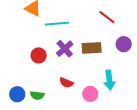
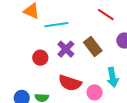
brown rectangle: (92, 48) -> (93, 46), turned 60
red semicircle: (66, 83) -> (70, 83), size x1.6

